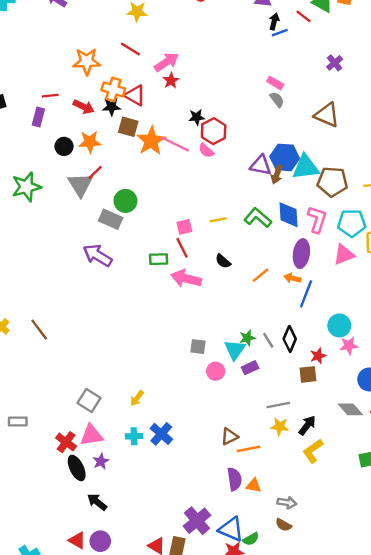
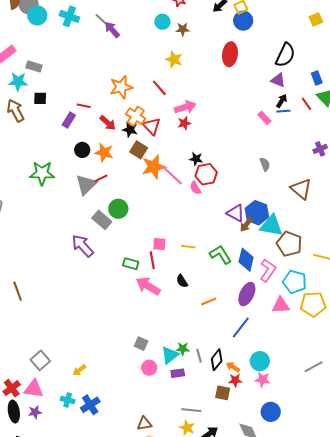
orange star: (87, 61) -> (121, 87), turned -30
pink rectangle: (275, 83) -> (264, 118), moved
orange arrow: (292, 278) -> (233, 367), moved

